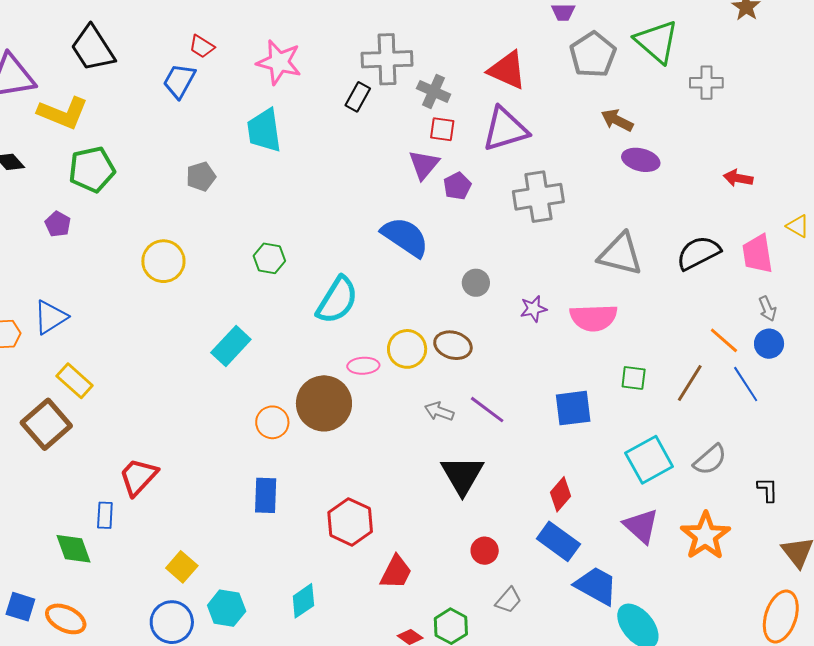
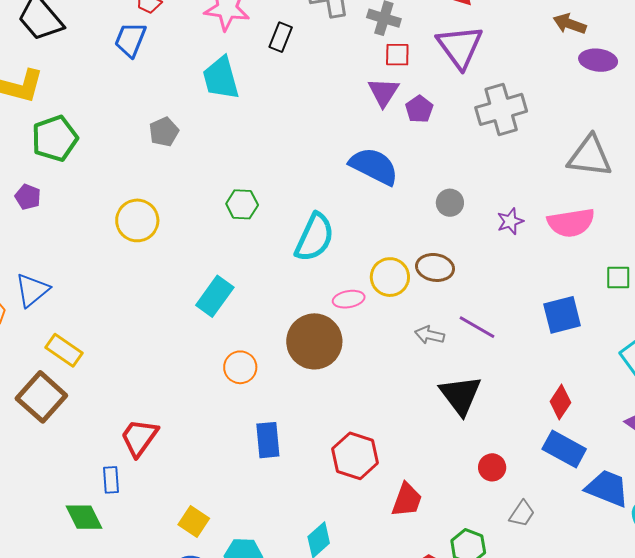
black rectangle: (358, 97) -> (281, 37), moved
purple triangle: (505, 129) -> (460, 47), turned -42
orange circle: (272, 422) -> (240, 367), moved

